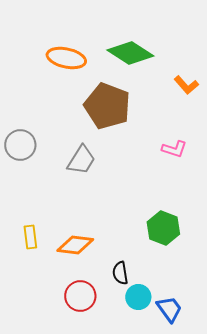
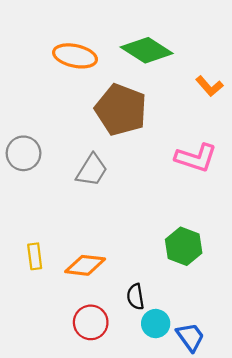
pink L-shape: (174, 149) -> (196, 158), size x1.5

